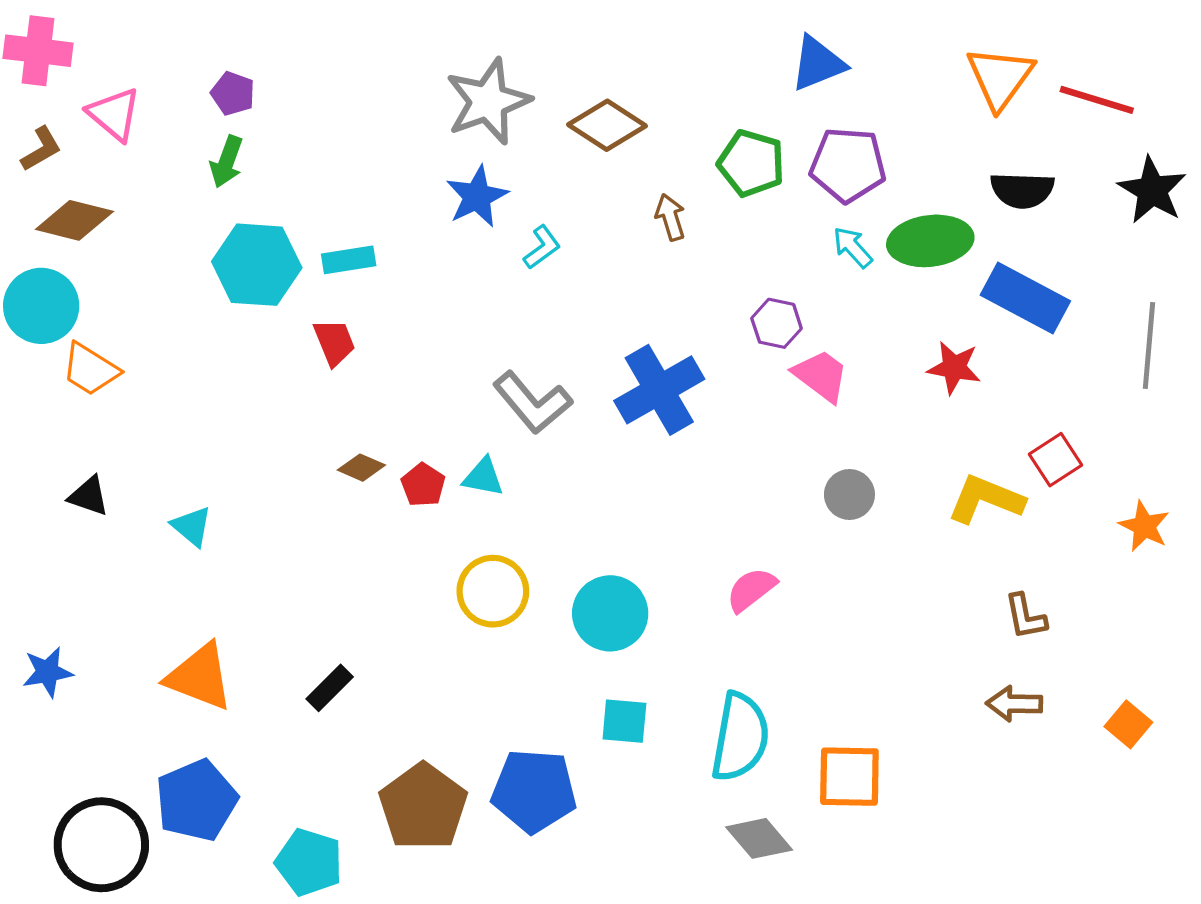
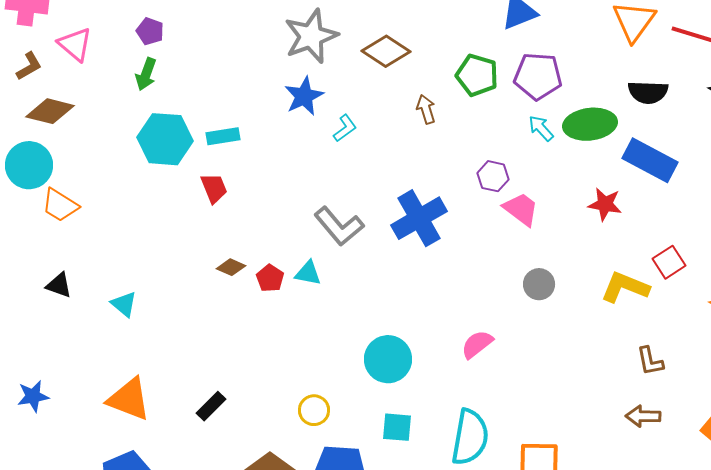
yellow circle: (493, 591) -> (314, 410), moved, size x0.7

